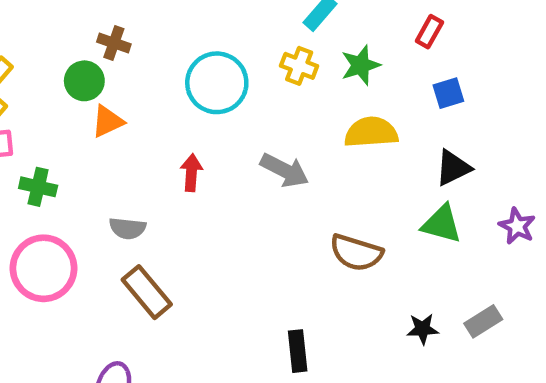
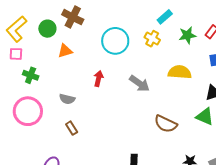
brown cross: (114, 43) -> (73, 17), size x1.5
green star: (361, 65) -> (187, 35), moved
green circle: (84, 81) -> (47, 29), moved
brown rectangle: (147, 292) -> (72, 128), size x0.6

